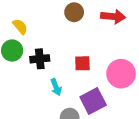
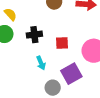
black cross: (40, 59) -> (34, 35), moved

